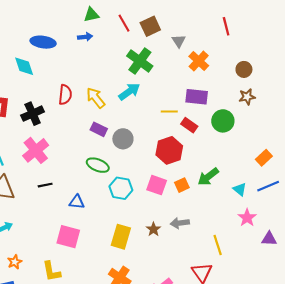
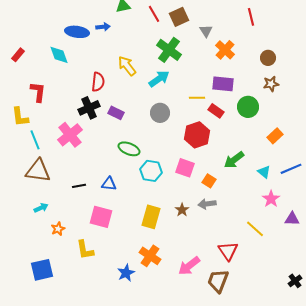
blue arrow: (85, 37) -> (103, 27), moved
yellow arrow: (96, 98) -> (127, 66), moved
black cross: (33, 114) -> (89, 108), moved
purple rectangle: (99, 129) -> (116, 113), moved
gray circle: (123, 139) -> (160, 113), moved
orange rectangle: (264, 158) -> (275, 136), moved
black line: (45, 185) -> (79, 186), moved
orange square: (182, 185) -> (209, 181), moved, turned -32
yellow line: (218, 245) -> (255, 229), moved, turned -30
orange star: (15, 262) -> (58, 229), moved

